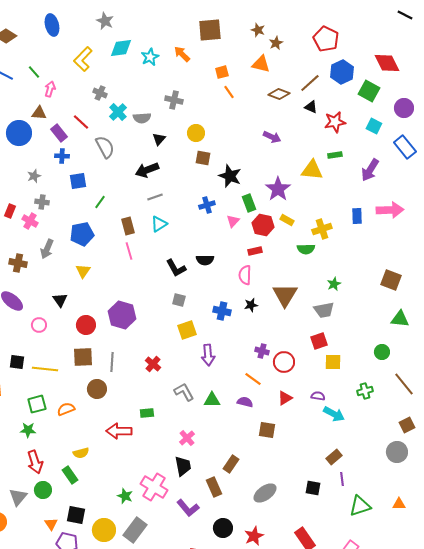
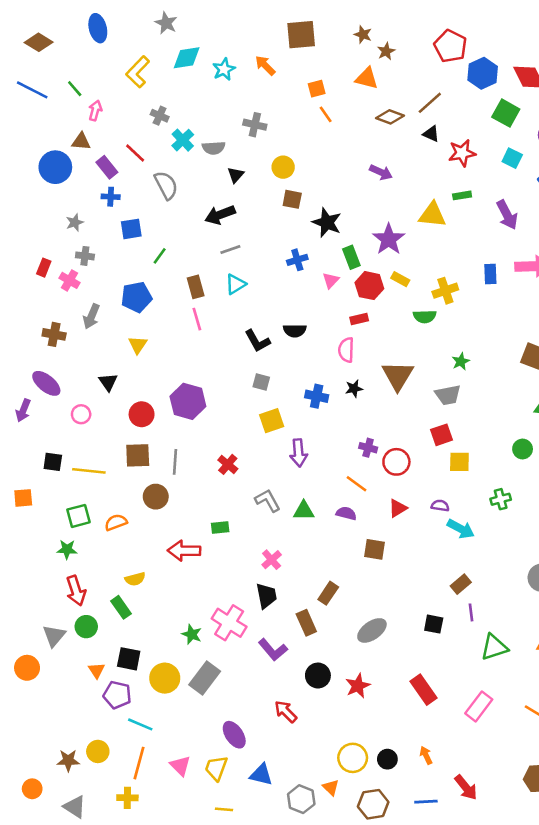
blue hexagon: (342, 72) -> (483, 73), moved
purple arrow: (370, 170) -> (507, 215), turned -60

